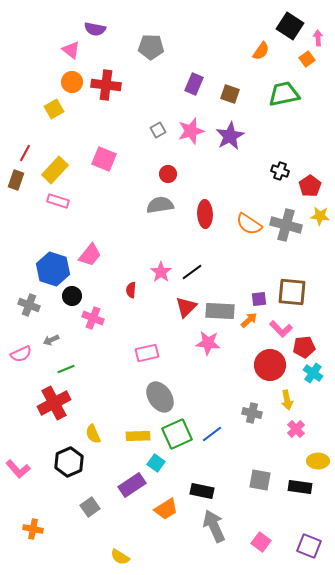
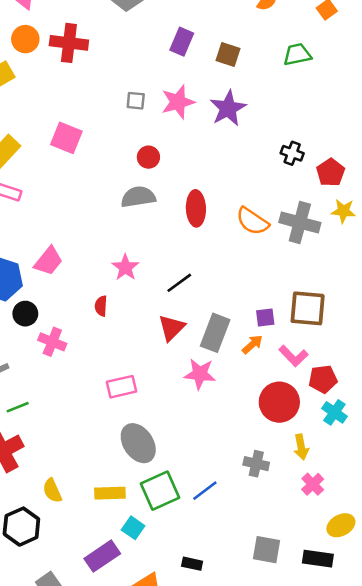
green trapezoid: (284, 94) -> (297, 54), size x0.7
gray square: (158, 130) -> (136, 101), turned 35
pink star: (161, 272) -> (125, 267), moved
gray rectangle: (220, 311) -> (215, 333), turned -72
yellow ellipse: (318, 461) -> (341, 525), turned -30
black rectangle: (202, 491) -> (192, 564), size x0.7

